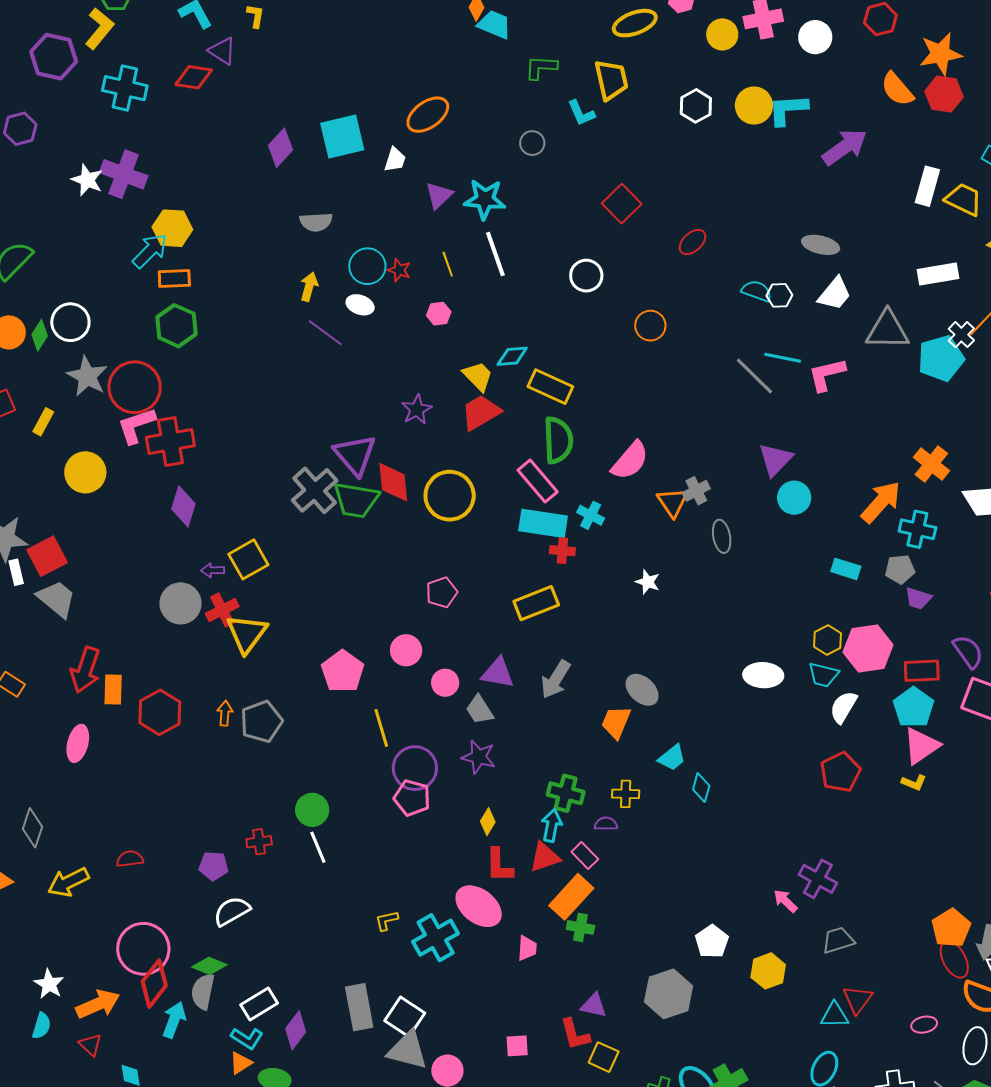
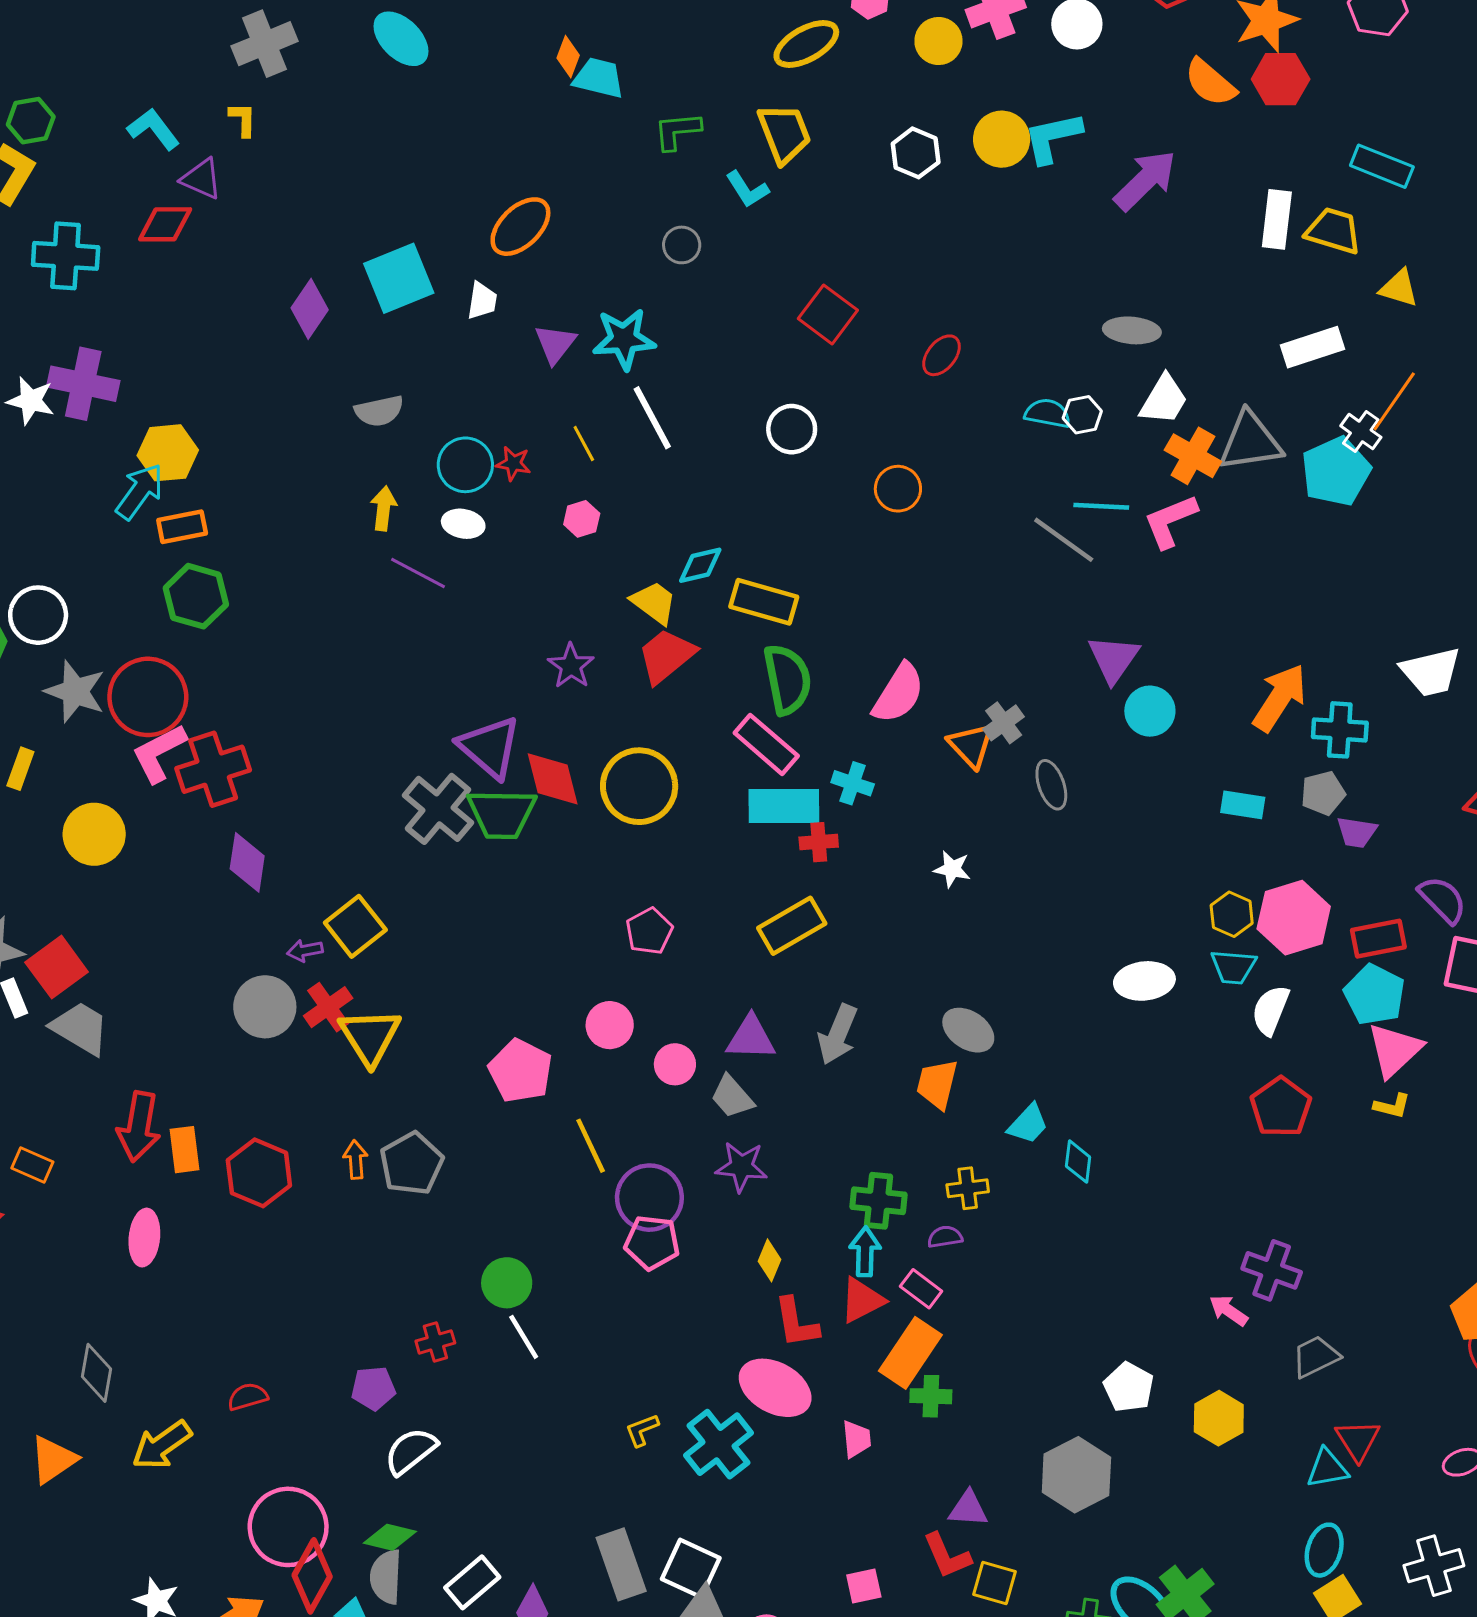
orange cross: (931, 464) -> (1193, 456), moved

